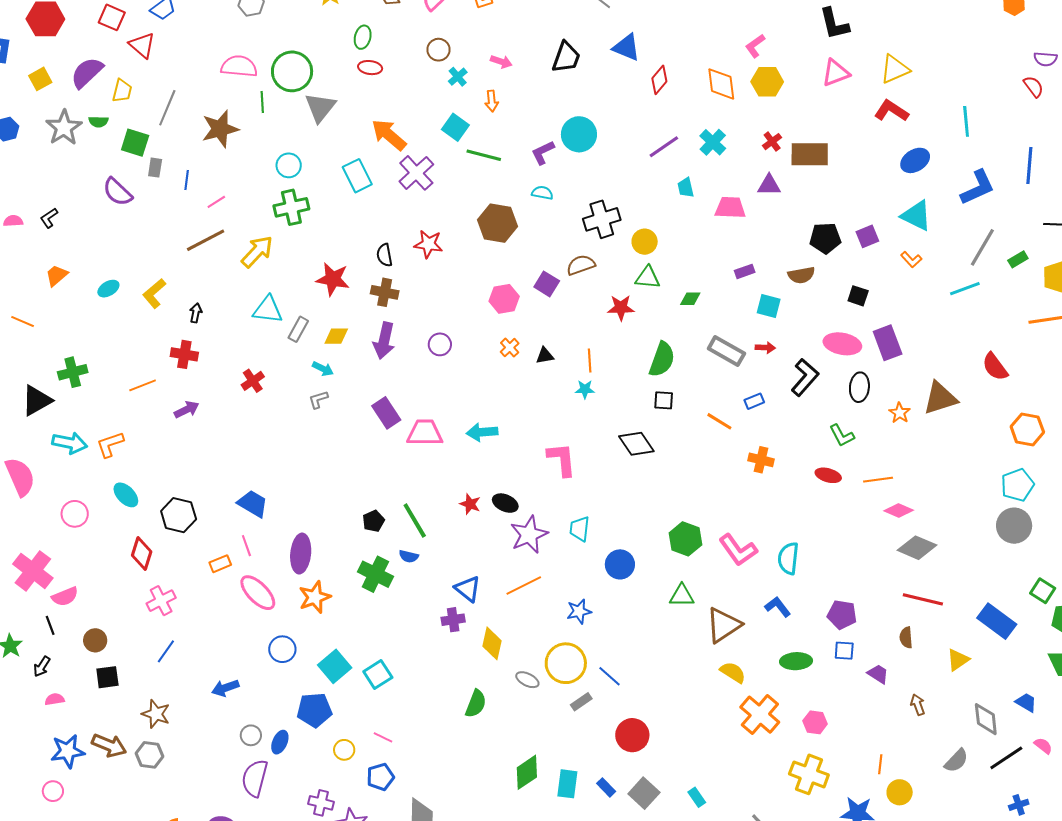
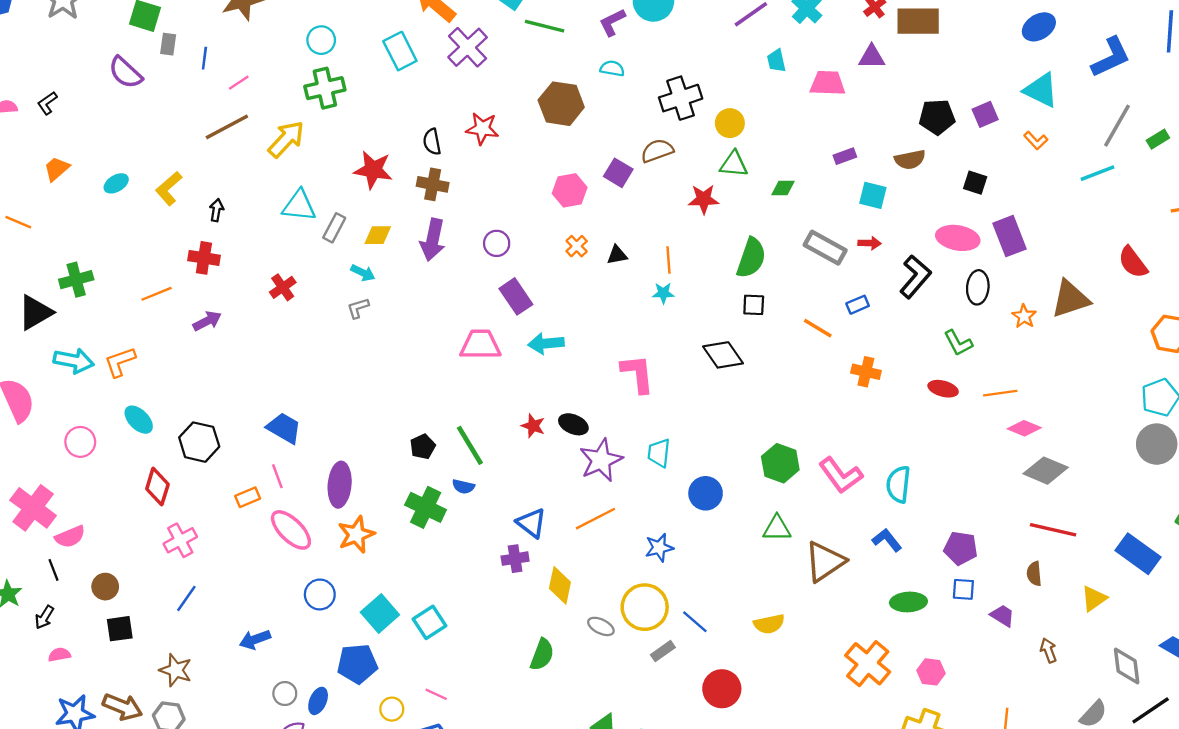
purple rectangle: (386, 413) -> (516, 296), moved
yellow semicircle: (733, 672) -> (769, 624), moved, turned 136

